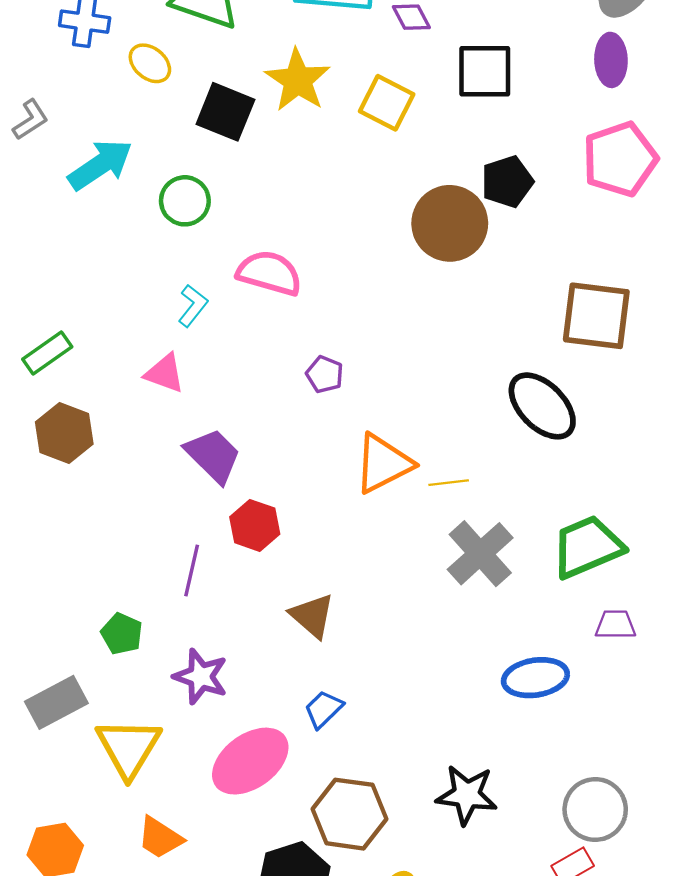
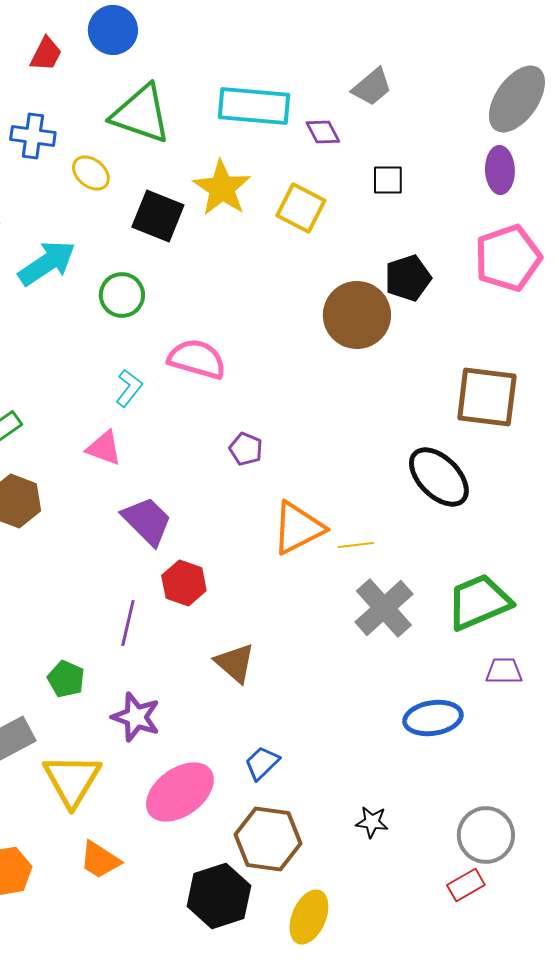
black square: (485, 71) -> (388, 180), size x0.6
blue trapezoid: (324, 709) -> (262, 763), moved
black star: (467, 795) -> (372, 822), size x0.6

